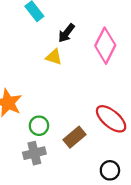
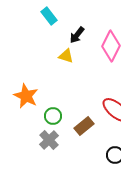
gray cross: (34, 153) -> (49, 140), turned -30

